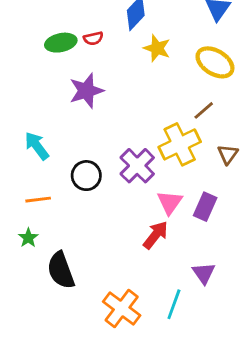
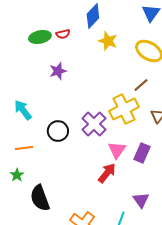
purple star: (86, 91) -> (58, 71), size x0.7

